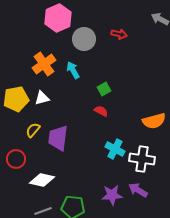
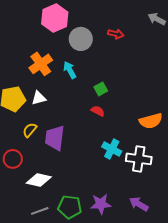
purple arrow: (138, 190) -> (139, 204), moved
purple star: (112, 195) -> (101, 204), moved

